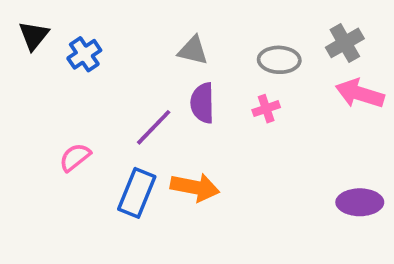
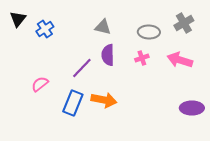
pink arrow: (360, 94) -> (180, 60), moved

